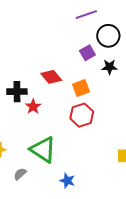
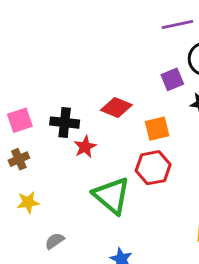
red diamond: (51, 77) -> (116, 108), turned -35
green triangle: (43, 150) -> (112, 196), moved

